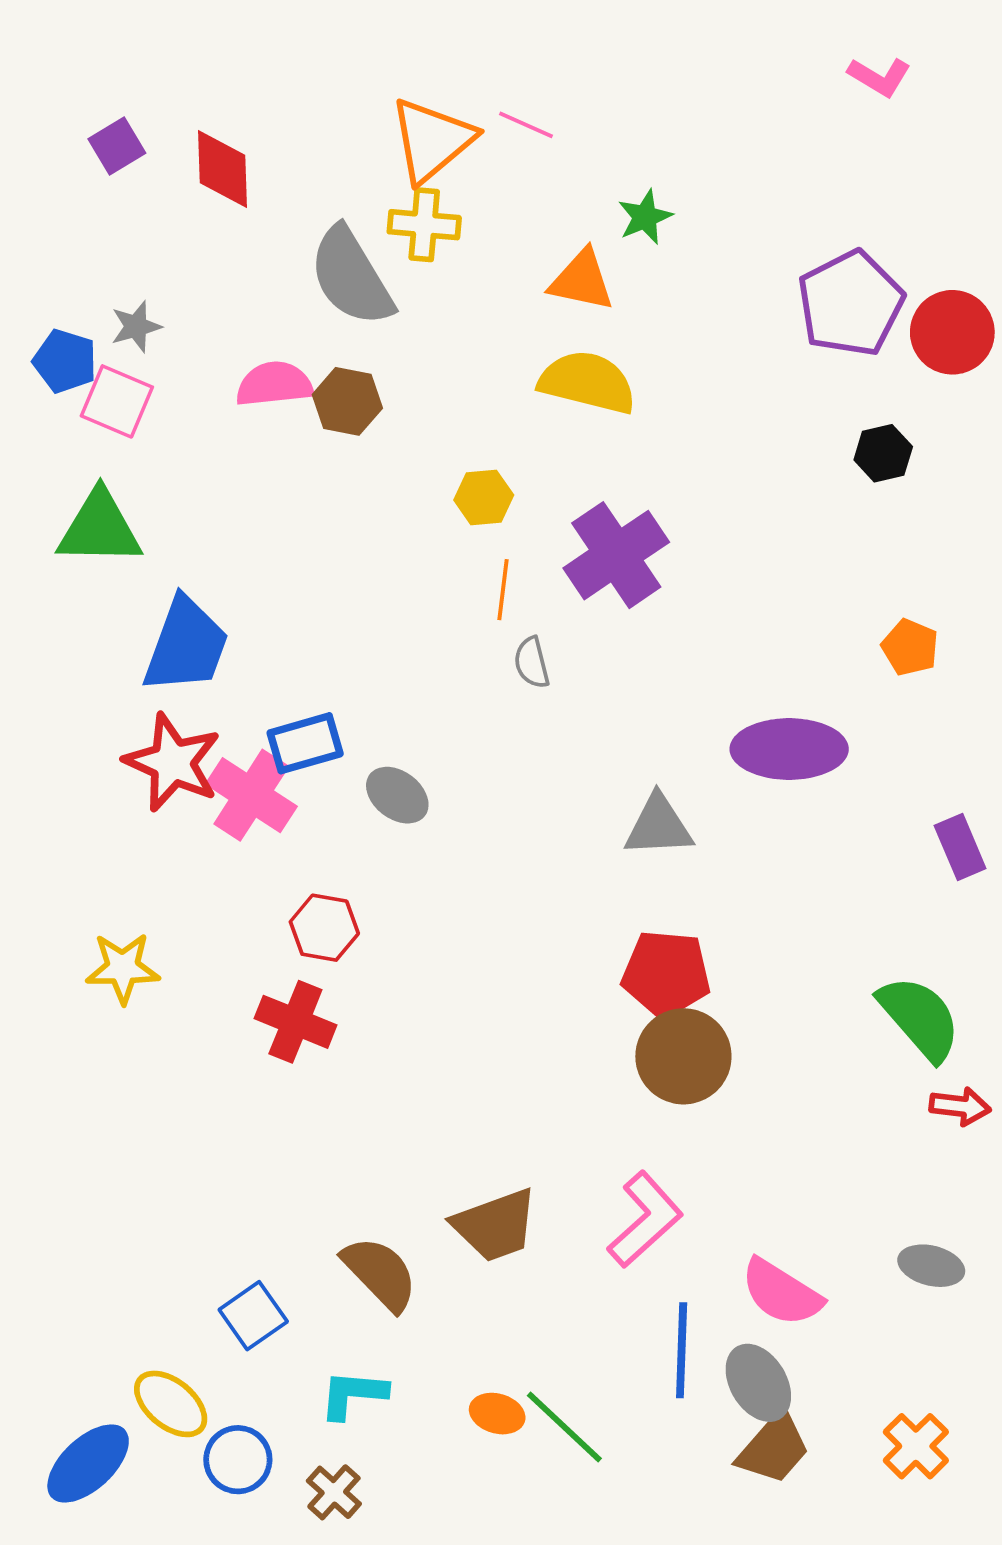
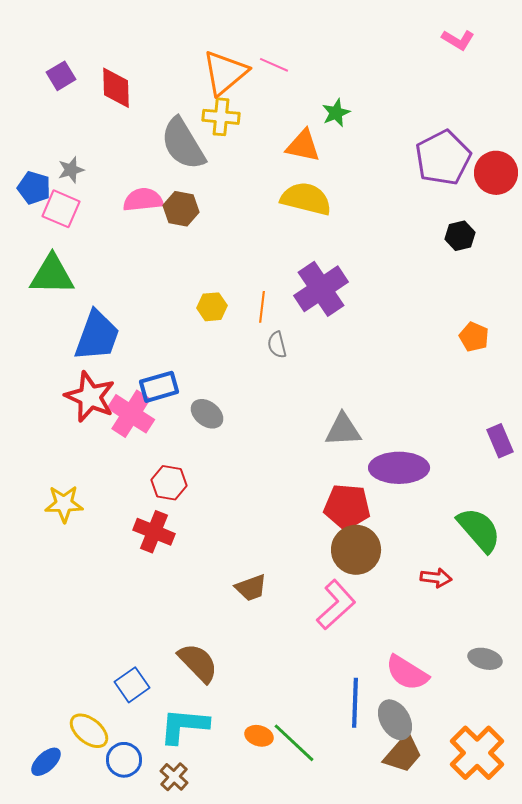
yellow hexagon: (484, 497) -> (212, 307), moved
purple ellipse: (789, 749) -> (399, 468), moved
red arrow: (960, 1106) -> (436, 578), moved
pink L-shape: (645, 1220) -> (336, 605), moved
brown trapezoid: (495, 1225) -> (251, 588), moved, size x0.7
cyan L-shape: (353, 1394) -> (184, 726), size x1.4
orange cross: (916, 1446) -> (477, 753), size x1.6
blue ellipse: (88, 1463) -> (46, 762), size x0.7

